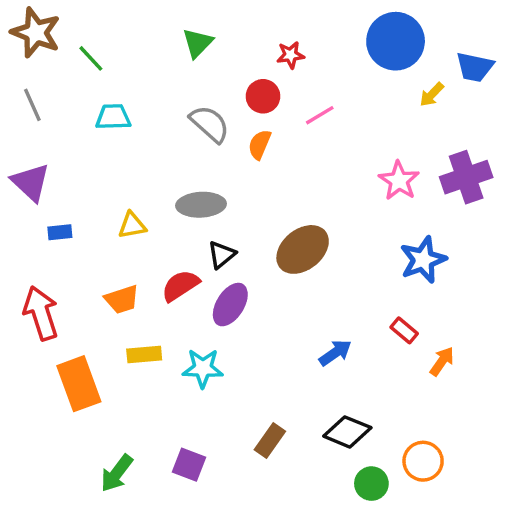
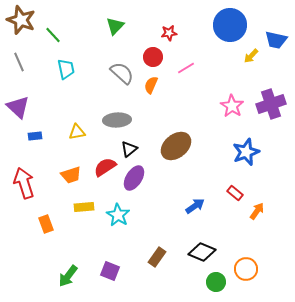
cyan trapezoid: (113, 117) -> (66, 69), turned 80
cyan star: (203, 368) -> (118, 215), turned 30
orange rectangle: (79, 384) -> (46, 224), size x0.6

